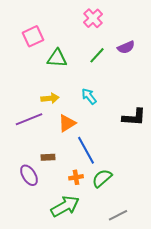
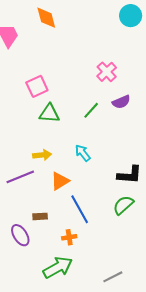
pink cross: (93, 18) -> (107, 72), moved
pink square: (33, 36) -> (37, 86), moved
green semicircle: (102, 178) -> (123, 205), moved

